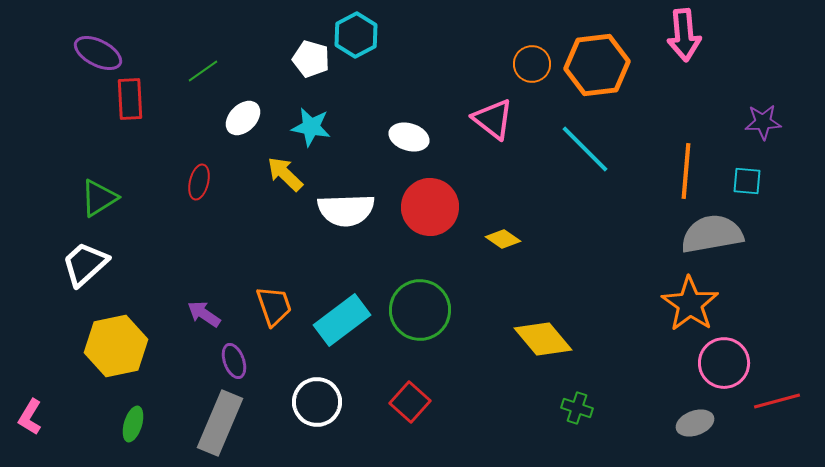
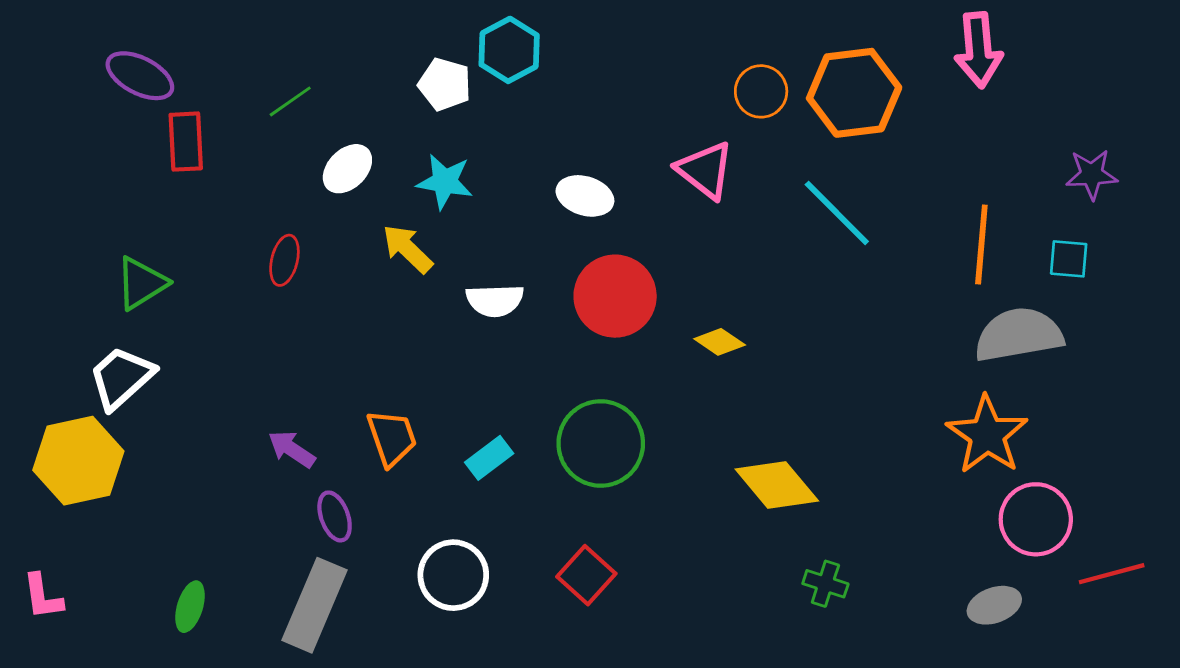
white semicircle: (346, 210) -> (495, 300), size x0.7
cyan rectangle: (342, 320) -> (489, 458), size x0.6
yellow hexagon: (116, 346) -> (78, 461), moved
pink L-shape: (30, 417) -> (43, 597), turned -39

